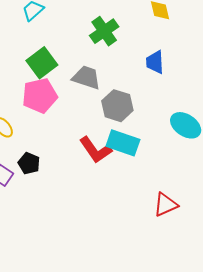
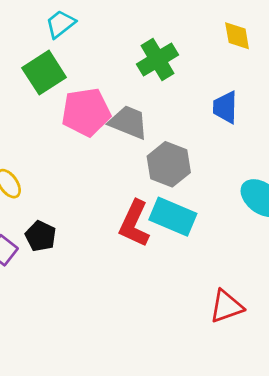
green square: (42, 63) -> (44, 73), moved
pink pentagon: (40, 96) -> (86, 112), moved
red L-shape: (96, 150) -> (134, 224), turned 56

